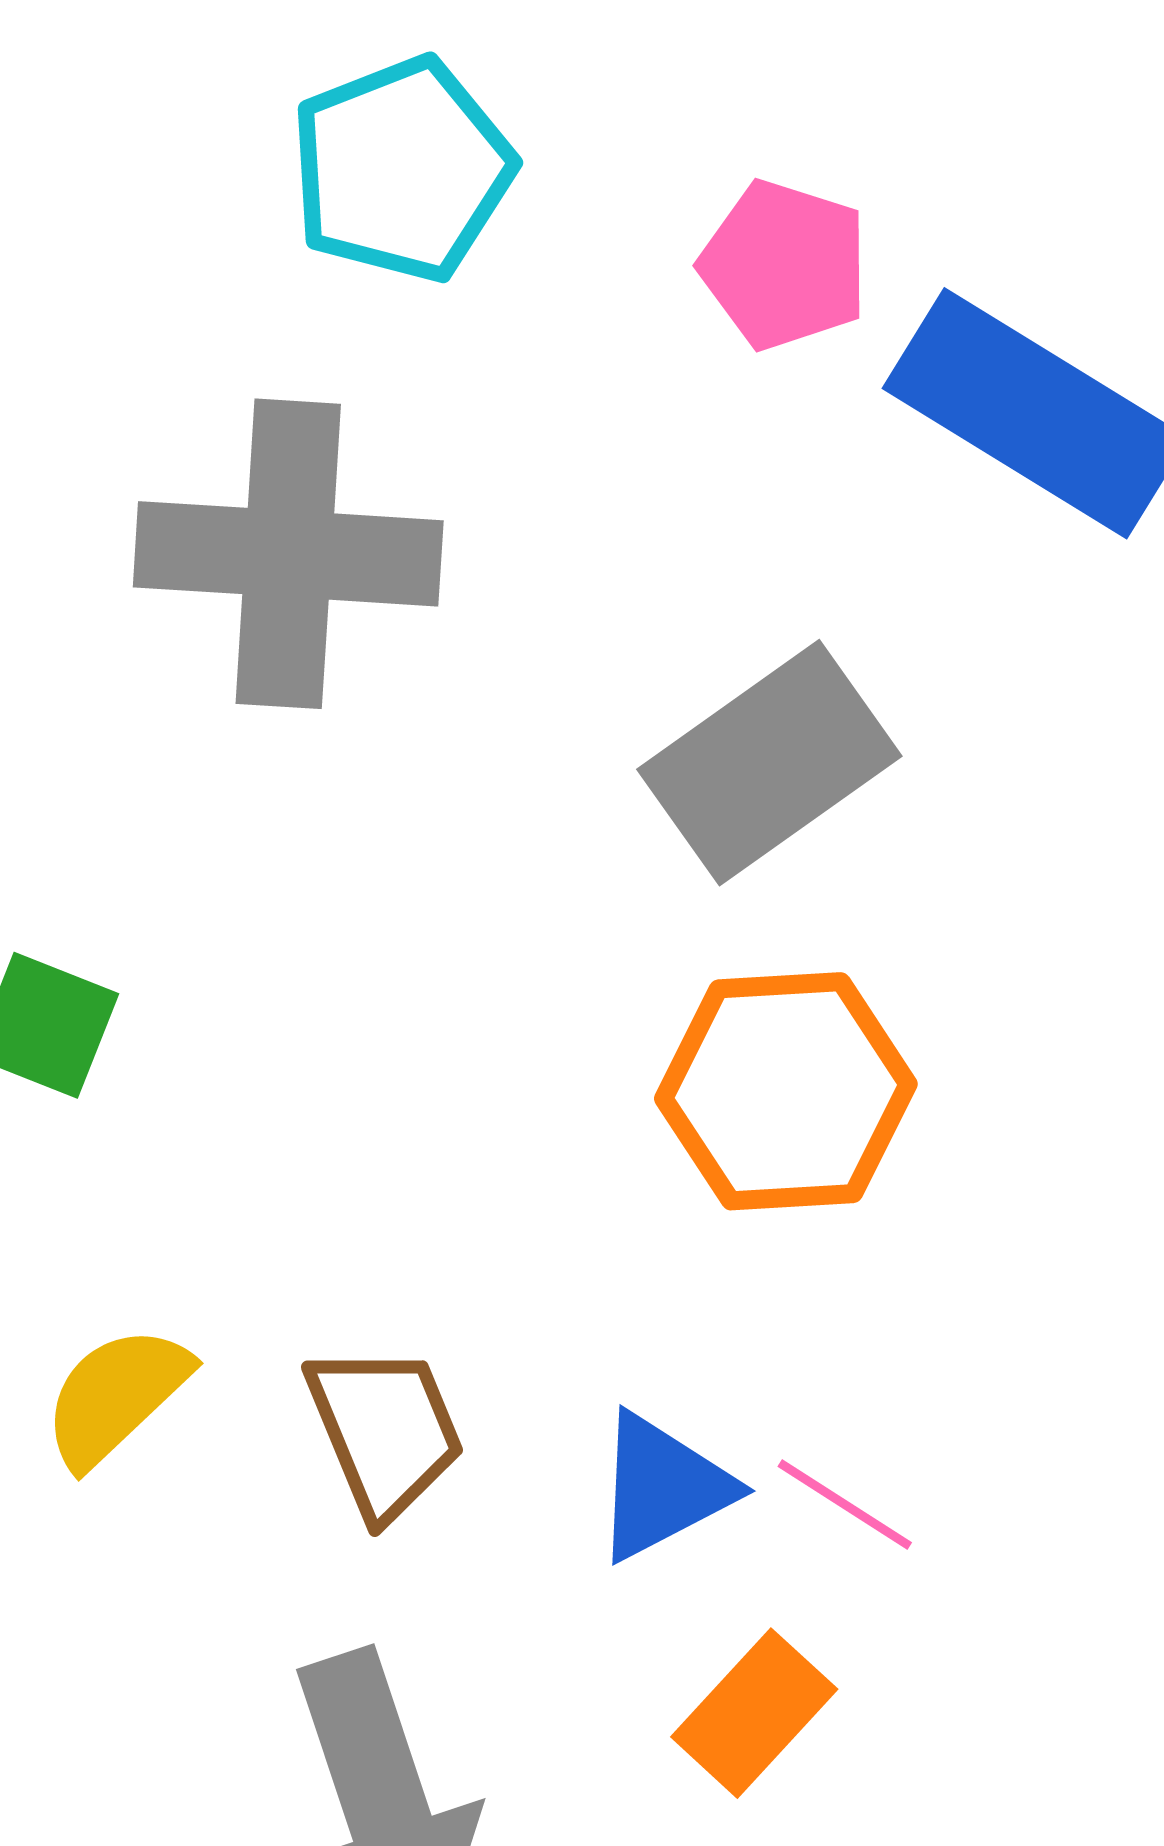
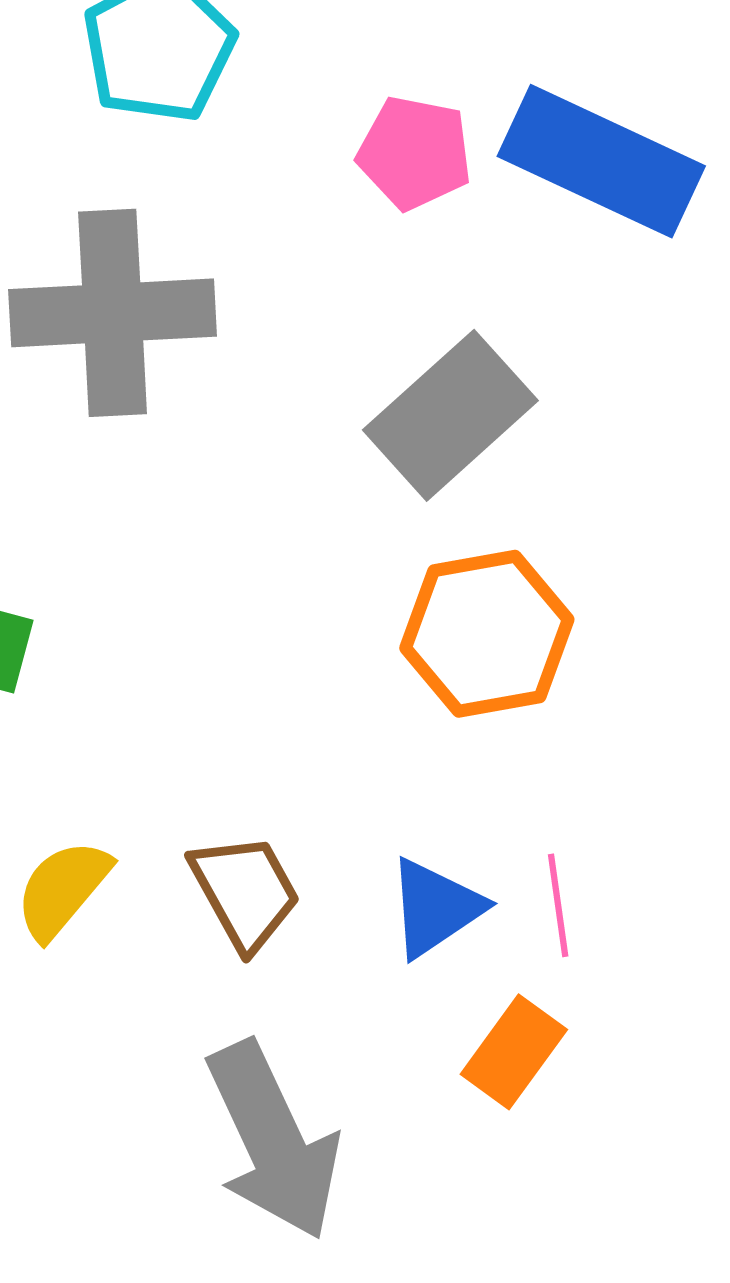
pink pentagon: (784, 265) -> (415, 153), moved
pink line: (845, 1504) -> (558, 905), turned 56

